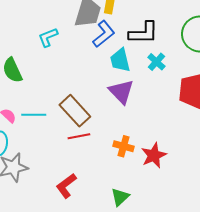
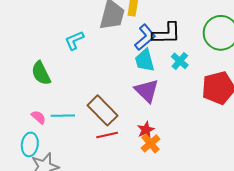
blue L-shape: (104, 34) -> (145, 37), moved
orange cross: (124, 146) -> (151, 143), turned 36
red star: (154, 155) -> (146, 130), moved, size x0.7

